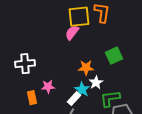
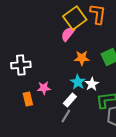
yellow square: (79, 17) -> (75, 18), turned -30
orange star: (86, 68) -> (82, 58), moved
cyan star: (82, 90) -> (78, 82), moved

